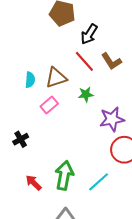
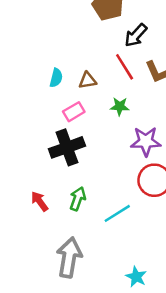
brown triangle: (56, 78) -> (88, 80), size x0.7
black cross: (21, 139) -> (67, 147), moved, size x1.8
green arrow: (64, 175) -> (78, 199), size x0.7

